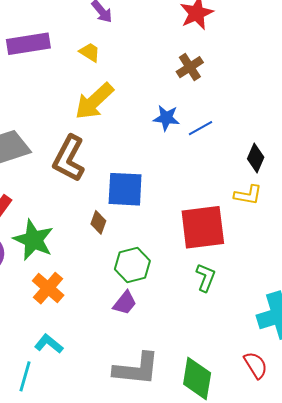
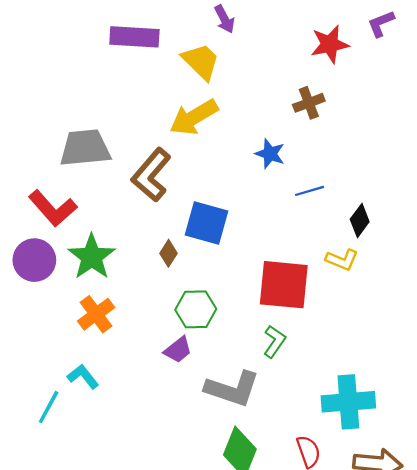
yellow trapezoid: (90, 52) -> (201, 62), size x1.6
blue line: (201, 128) -> (310, 191), moved
gray L-shape: (136, 369) -> (232, 389), moved

